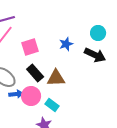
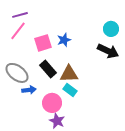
blue star: (66, 44) -> (64, 40), moved
pink circle: (31, 96) -> (52, 103), moved
cyan rectangle: (52, 105) -> (70, 90), moved

